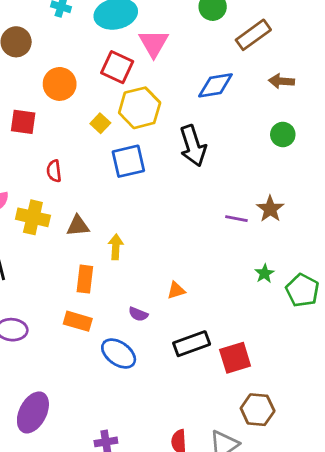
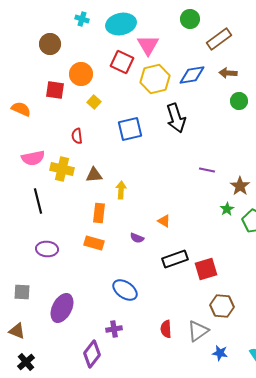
brown arrow: (281, 81) -> (228, 73), moved
yellow hexagon: (140, 108) -> (155, 79), moved
red square: (23, 122) -> (55, 90), moved
yellow square: (100, 123) -> (94, 102), moved
green circle: (283, 135) -> (239, 101), moved
brown star: (270, 209) -> (240, 186), moved
orange triangle: (176, 290) -> (164, 221), turned 48
blue ellipse: (119, 353) -> (125, 290), moved

